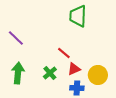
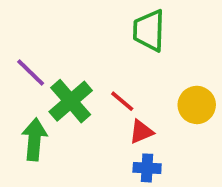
green cross: (50, 73) -> (71, 101), moved, size x1.6
yellow circle: (98, 75) -> (197, 105), moved

